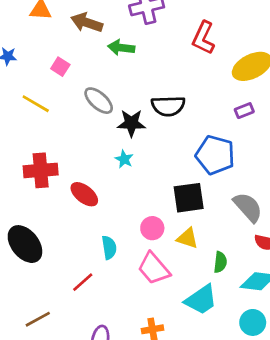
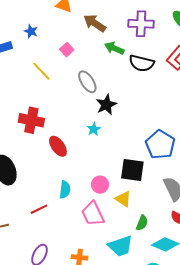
black semicircle: (168, 106) -> (142, 63), moved
black star: (131, 123) -> (106, 105), turned 30

